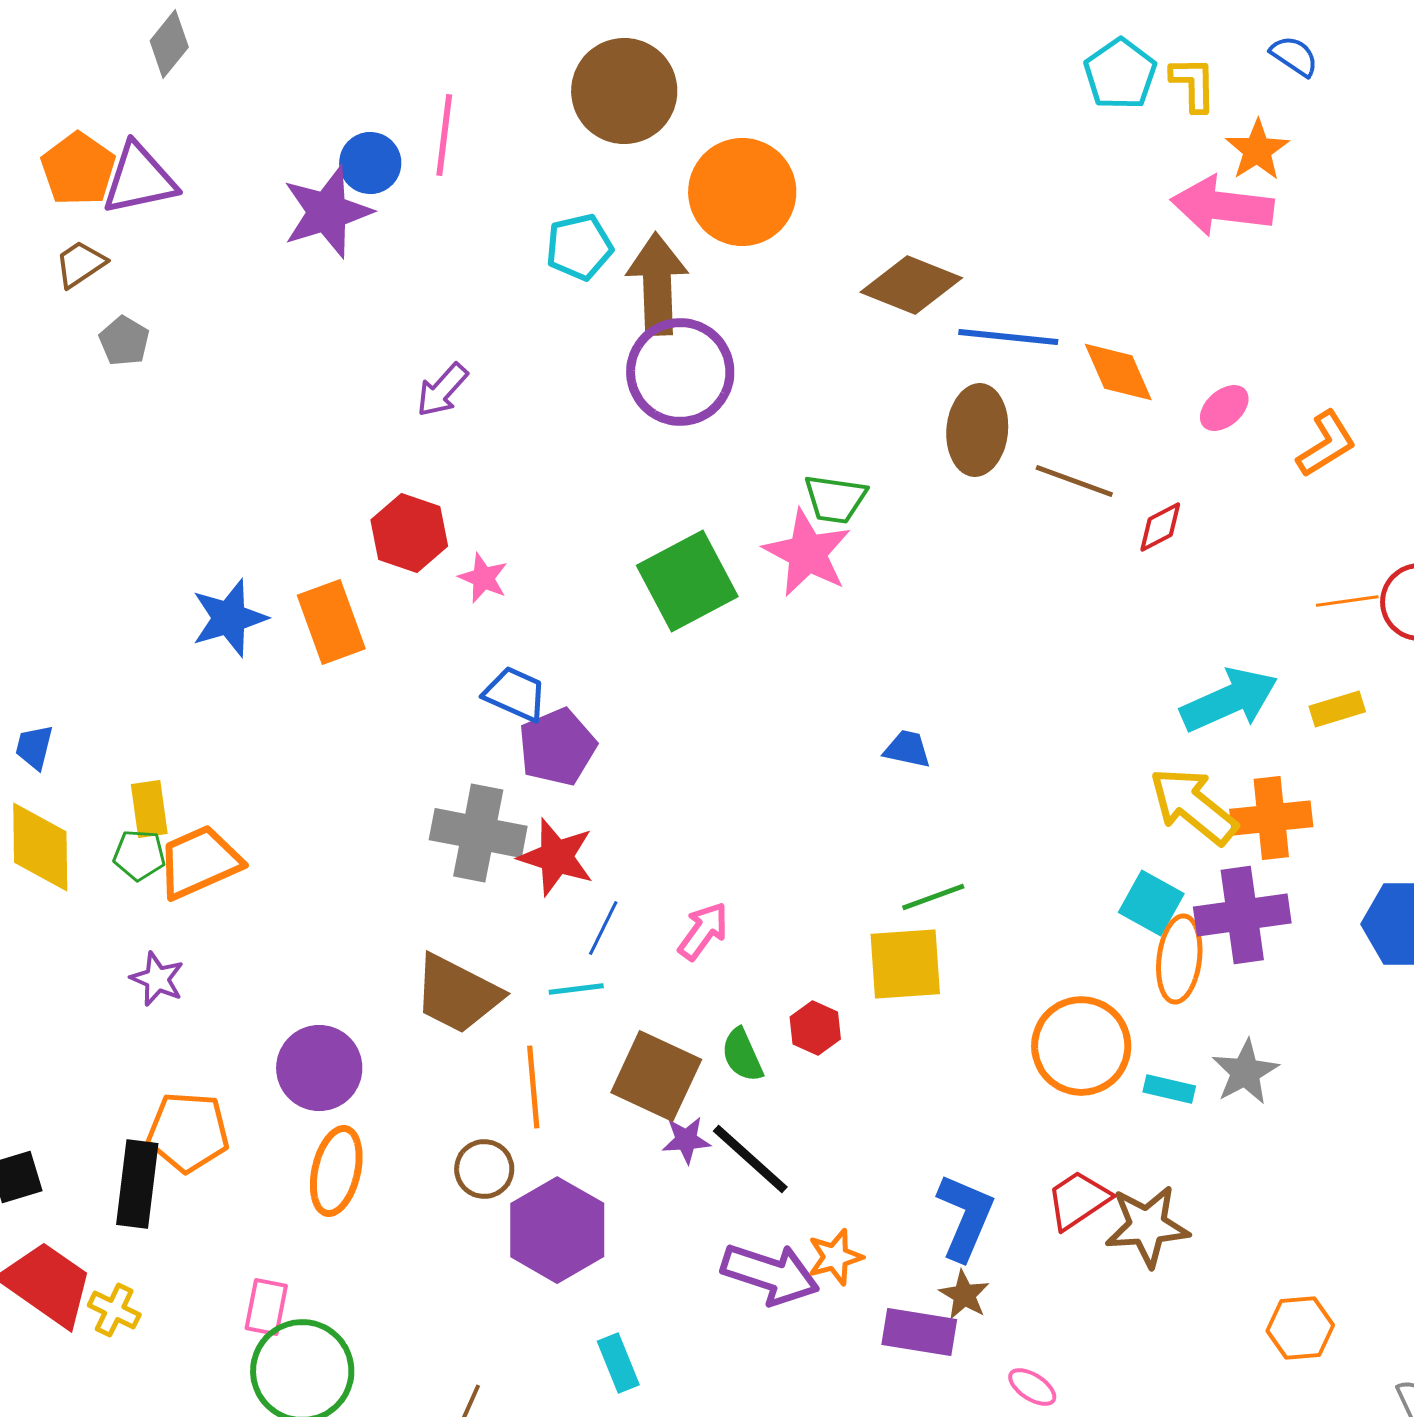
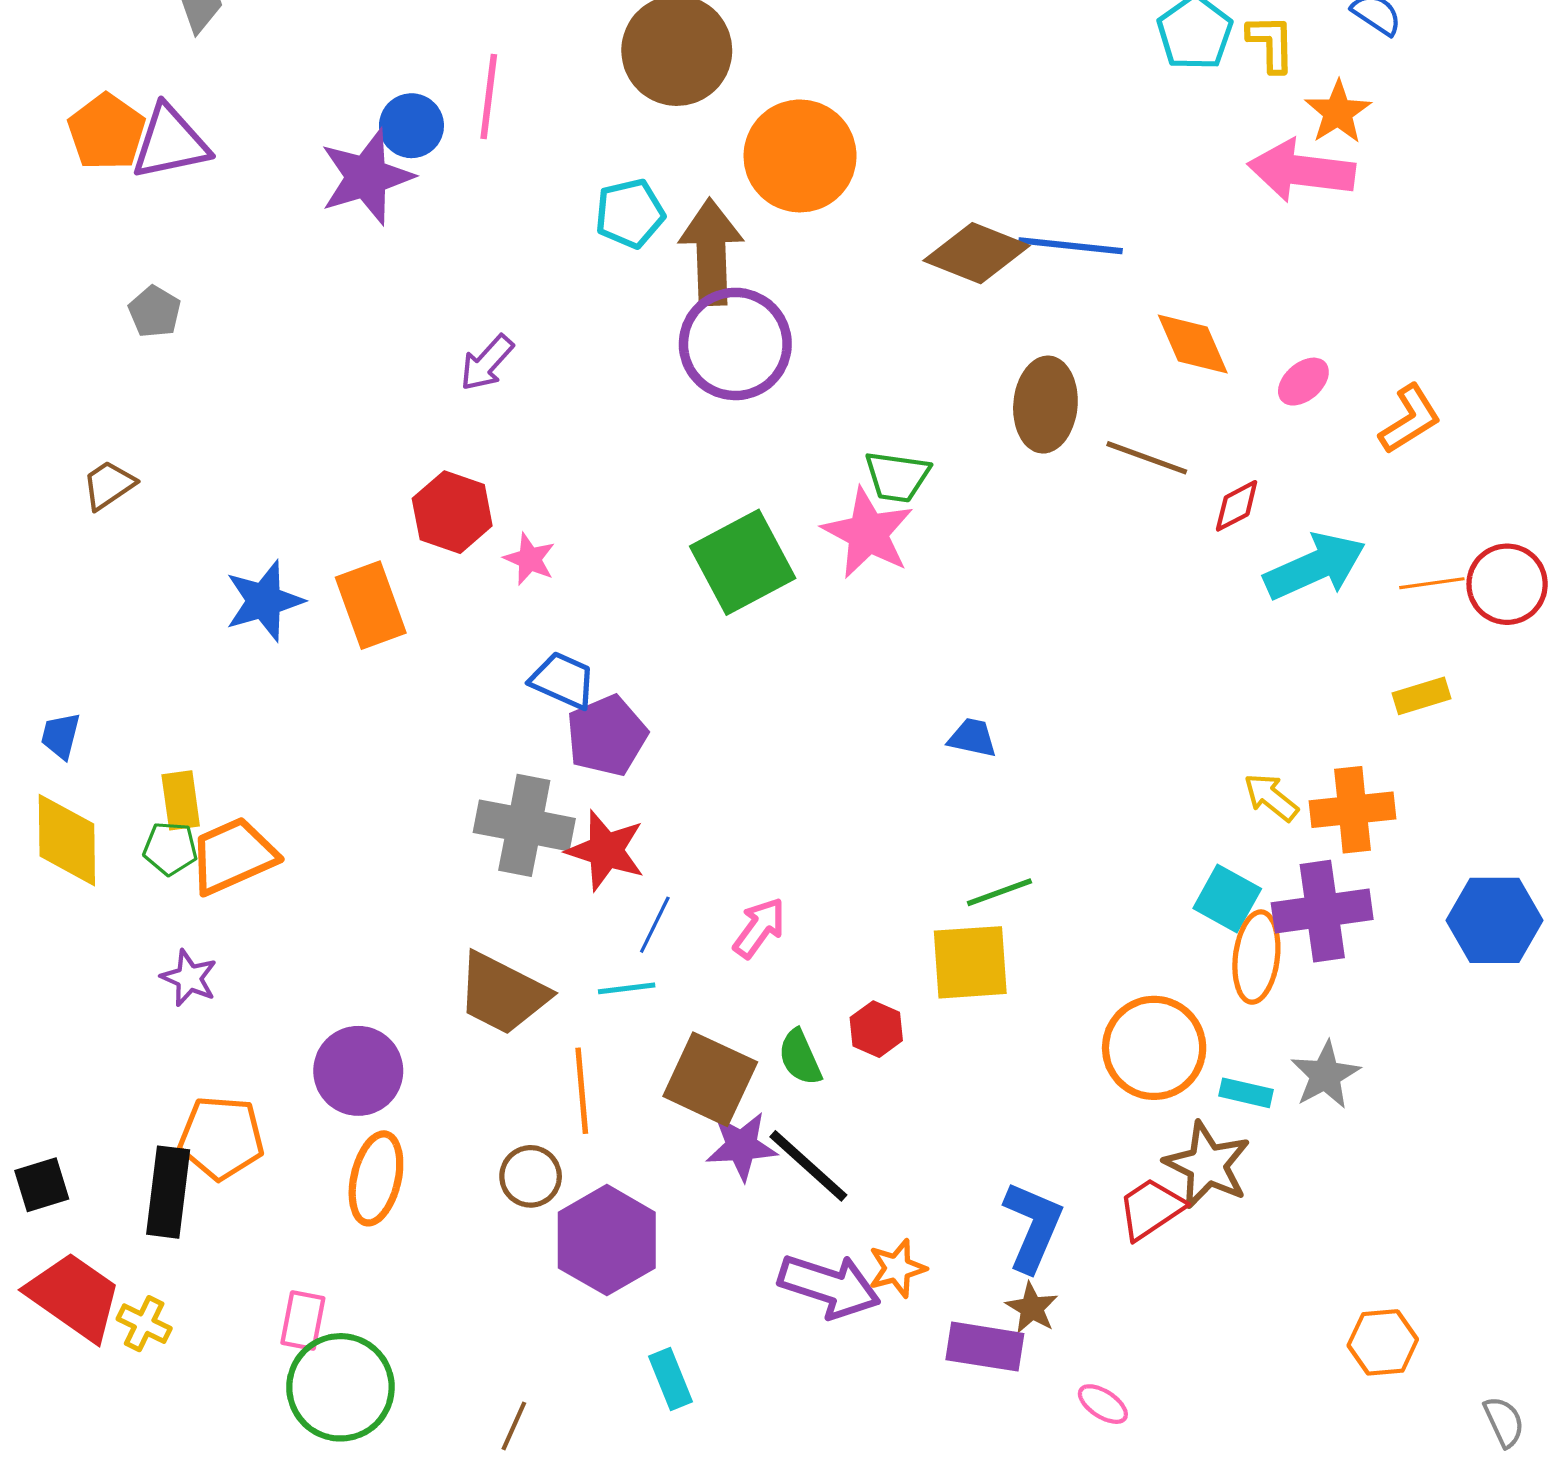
brown trapezoid: (80, 264) -> (109, 485), moved
blue line: (1008, 337) -> (1071, 246), moved
cyan arrow: (1229, 700) -> (1315, 566), moved
yellow arrow: (1193, 806) -> (1271, 797), size x0.6
purple star: (686, 1140) -> (742, 1146), size x1.4
brown star: (1147, 1226) -> (1207, 1165), moved, turned 30

